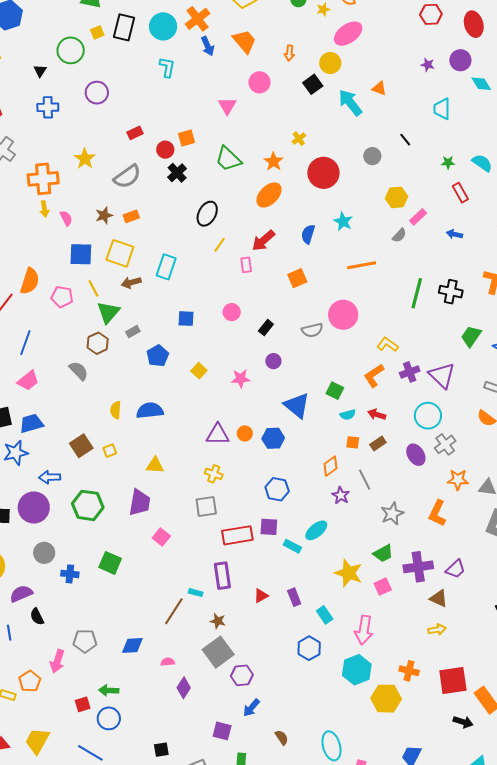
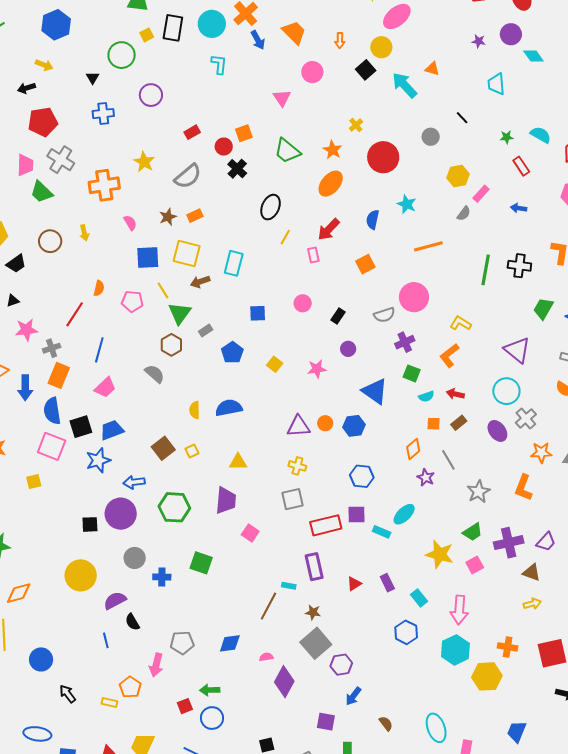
yellow arrow: (44, 209) -> (84, 233), moved
orange semicircle: (30, 281) -> (99, 288), size x0.6
purple cross: (410, 372) -> (405, 342), moved
purple diamond: (184, 688) -> (284, 682), size x1.4

